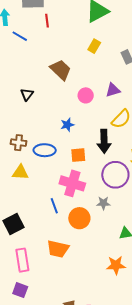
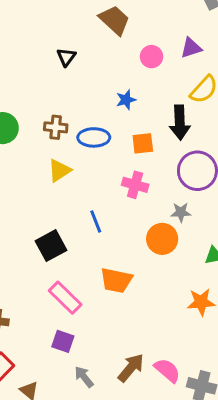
yellow triangle: (20, 172) -> (59, 170), turned -36
pink cross: (72, 183) -> (135, 185), size x0.7
blue line: (54, 206) -> (96, 221), moved
orange circle: (79, 218) -> (162, 239), moved
pink rectangle: (22, 260) -> (65, 298), turned -35

